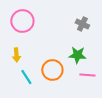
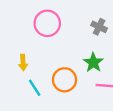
pink circle: (22, 21) -> (47, 23), moved
green star: (77, 55) -> (93, 63), turned 30

